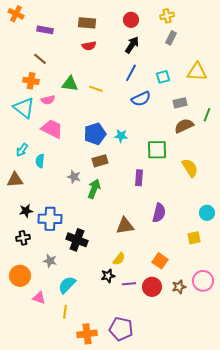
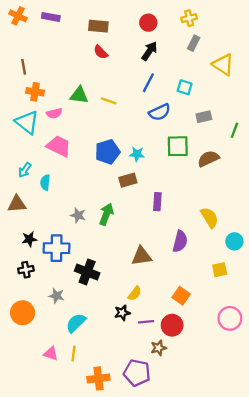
purple rectangle: (45, 30) -> (51, 17), moved
red semicircle: (89, 46) -> (101, 52), turned 56
brown line: (40, 59) -> (24, 67), moved, turned 40
yellow triangle: (197, 72) -> (223, 65), moved, turned 30
cyan square: (163, 77) -> (185, 87), turned 32
brown semicircle: (184, 126) -> (208, 159), moved
green square: (157, 150) -> (178, 146), moved
brown rectangle: (100, 161) -> (128, 180), moved
yellow semicircle: (190, 168) -> (209, 218), moved
gray star: (74, 177) -> (78, 215), moved
brown star: (179, 287) -> (158, 348), moved
pink triangle: (39, 298) -> (51, 354), moved

